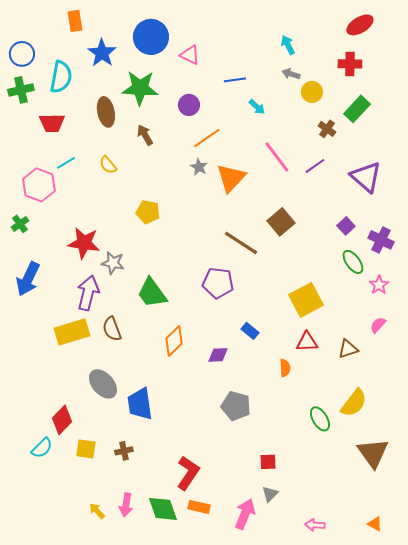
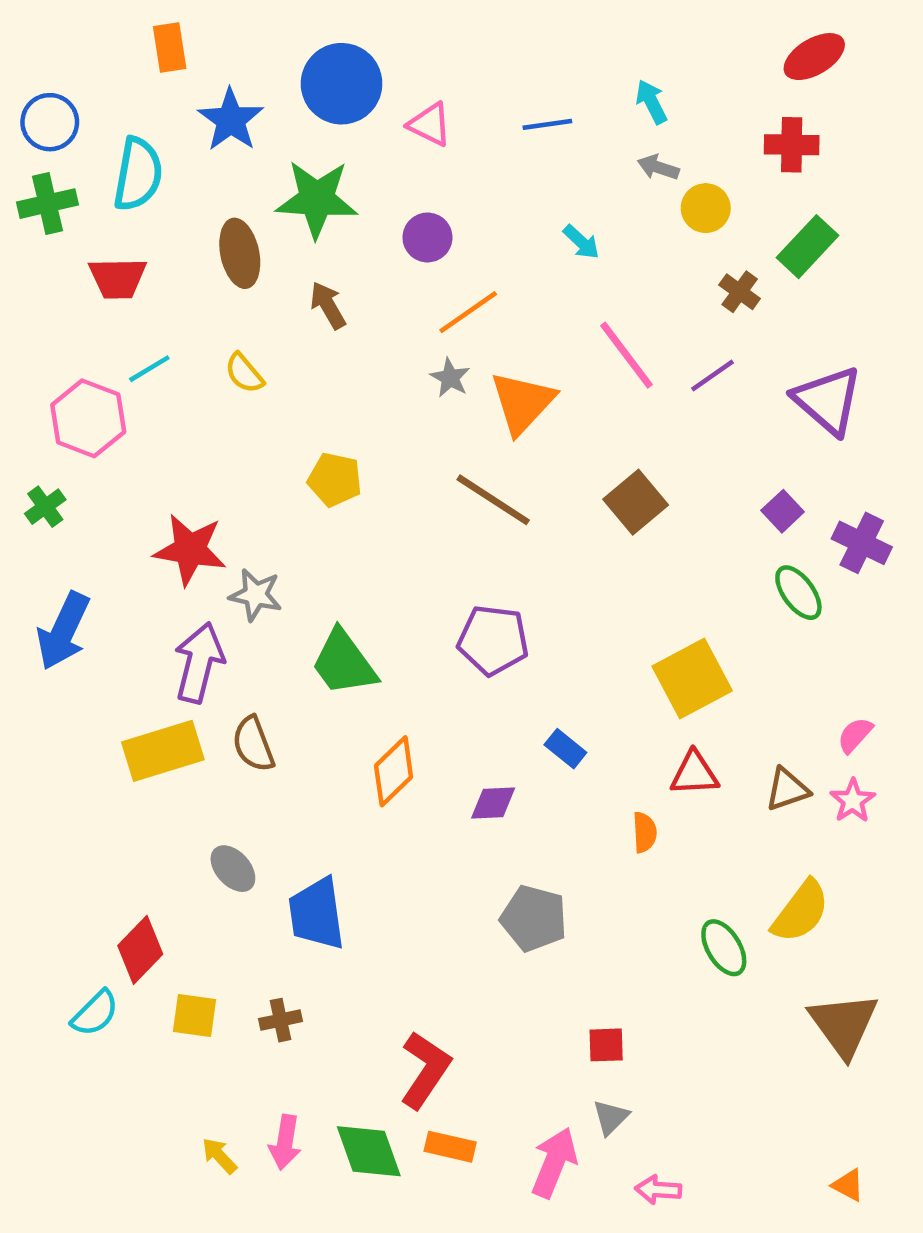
blue line: (235, 80) -> (547, 124), moved
brown line: (241, 243) -> (493, 500), moved
pink star: (379, 285) -> (853, 801), moved
gray ellipse: (103, 384) -> (233, 869), size x0.7
pink arrow: (315, 525) -> (658, 1190), moved

